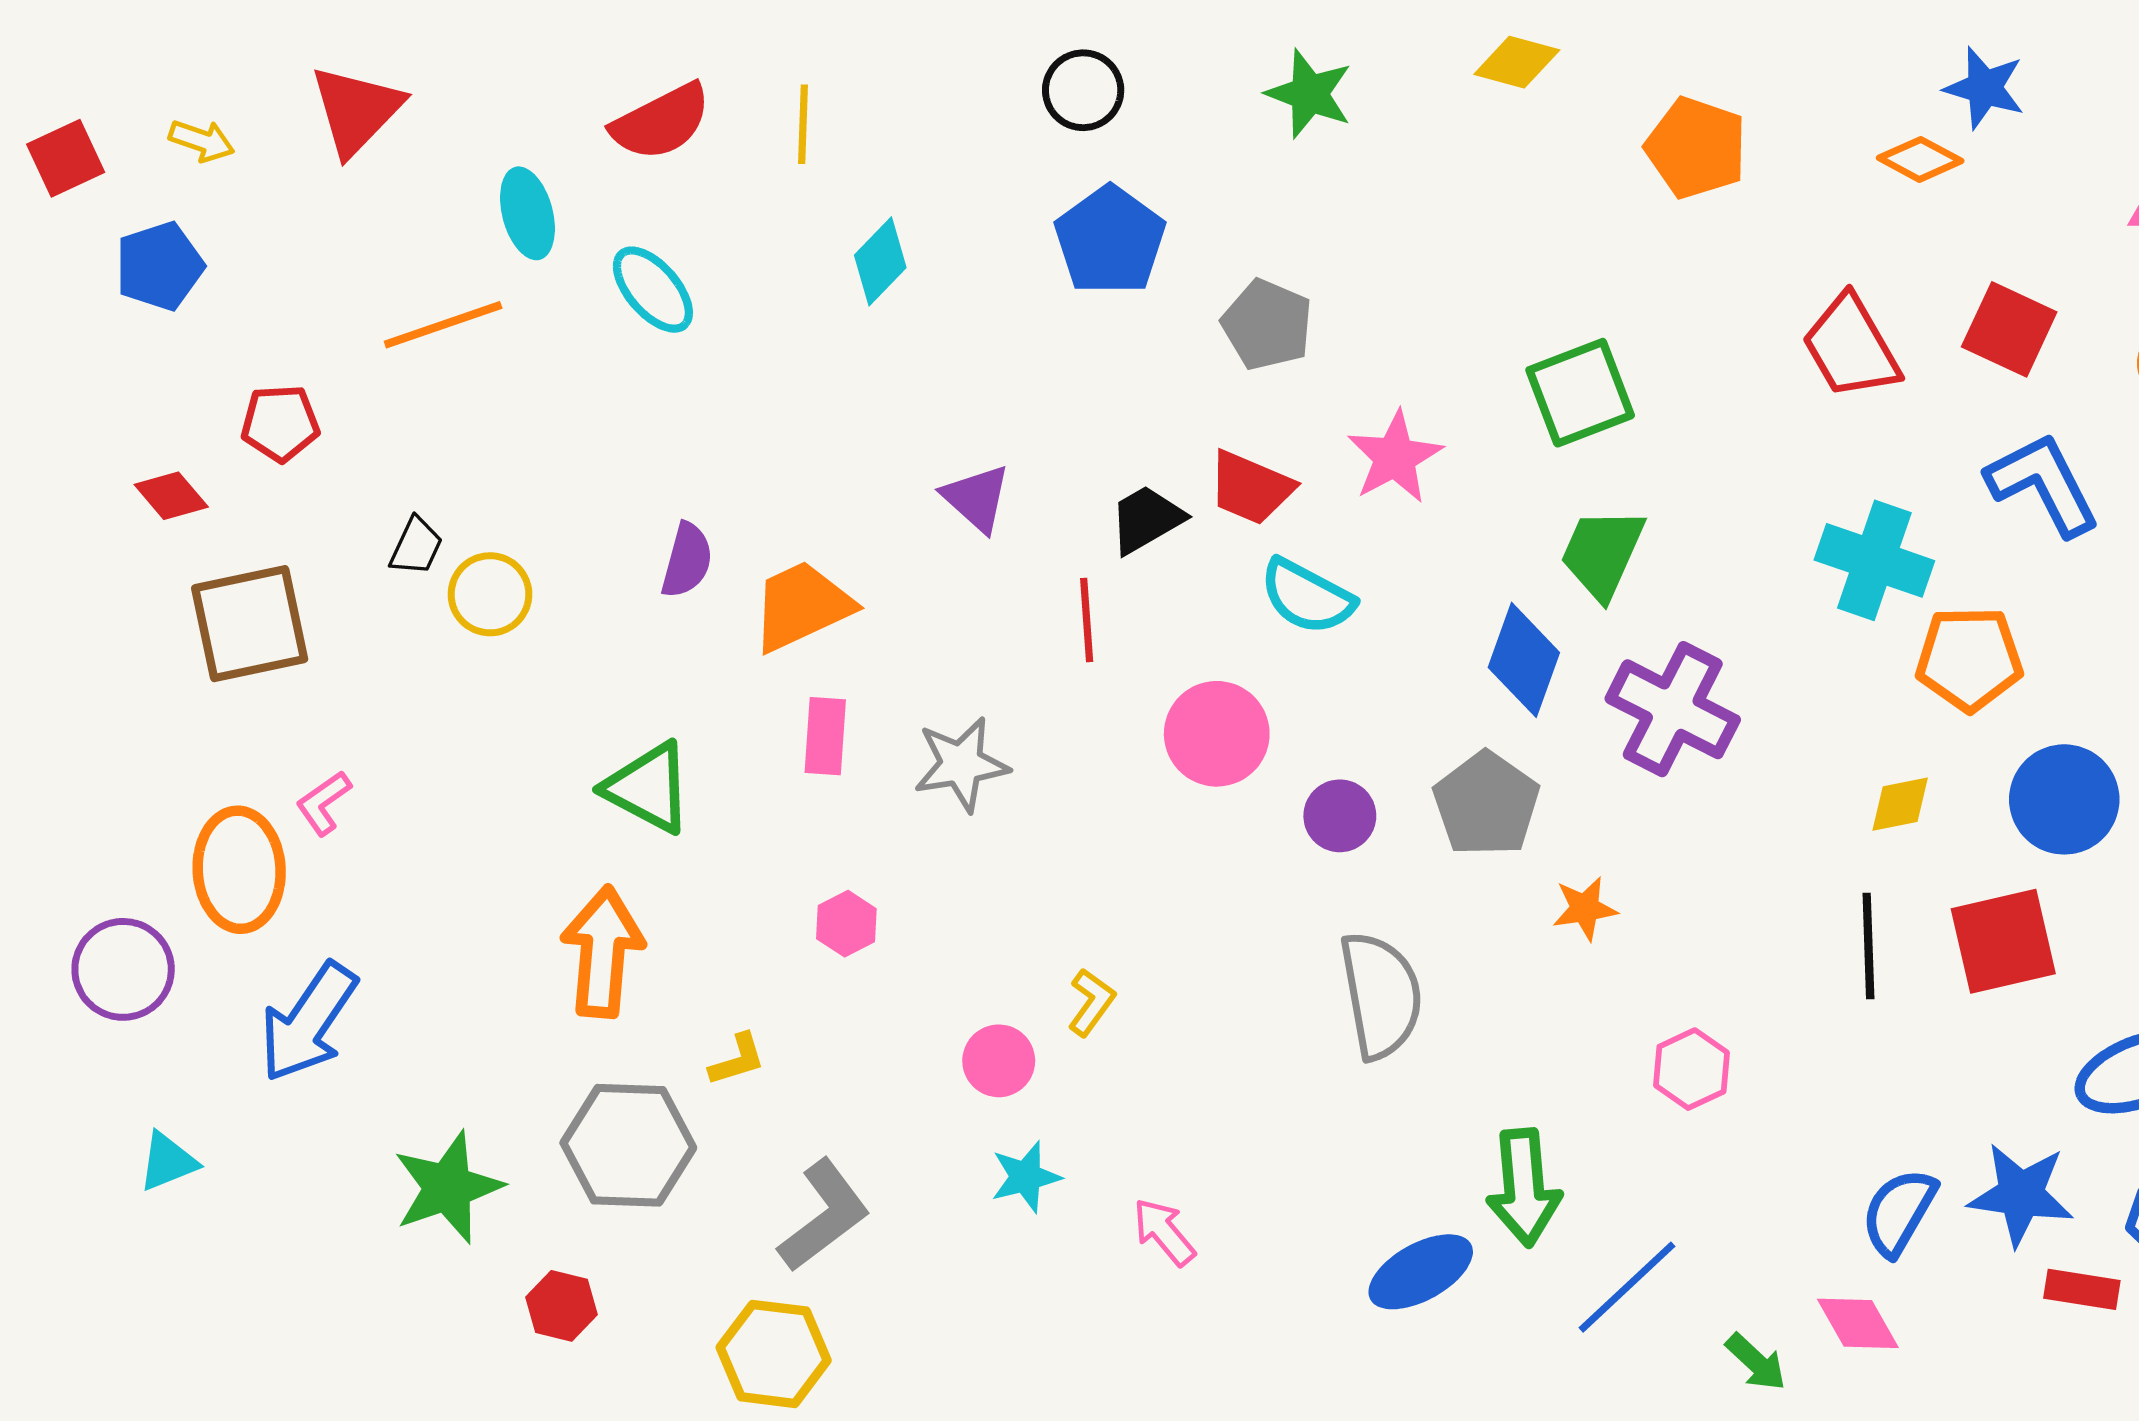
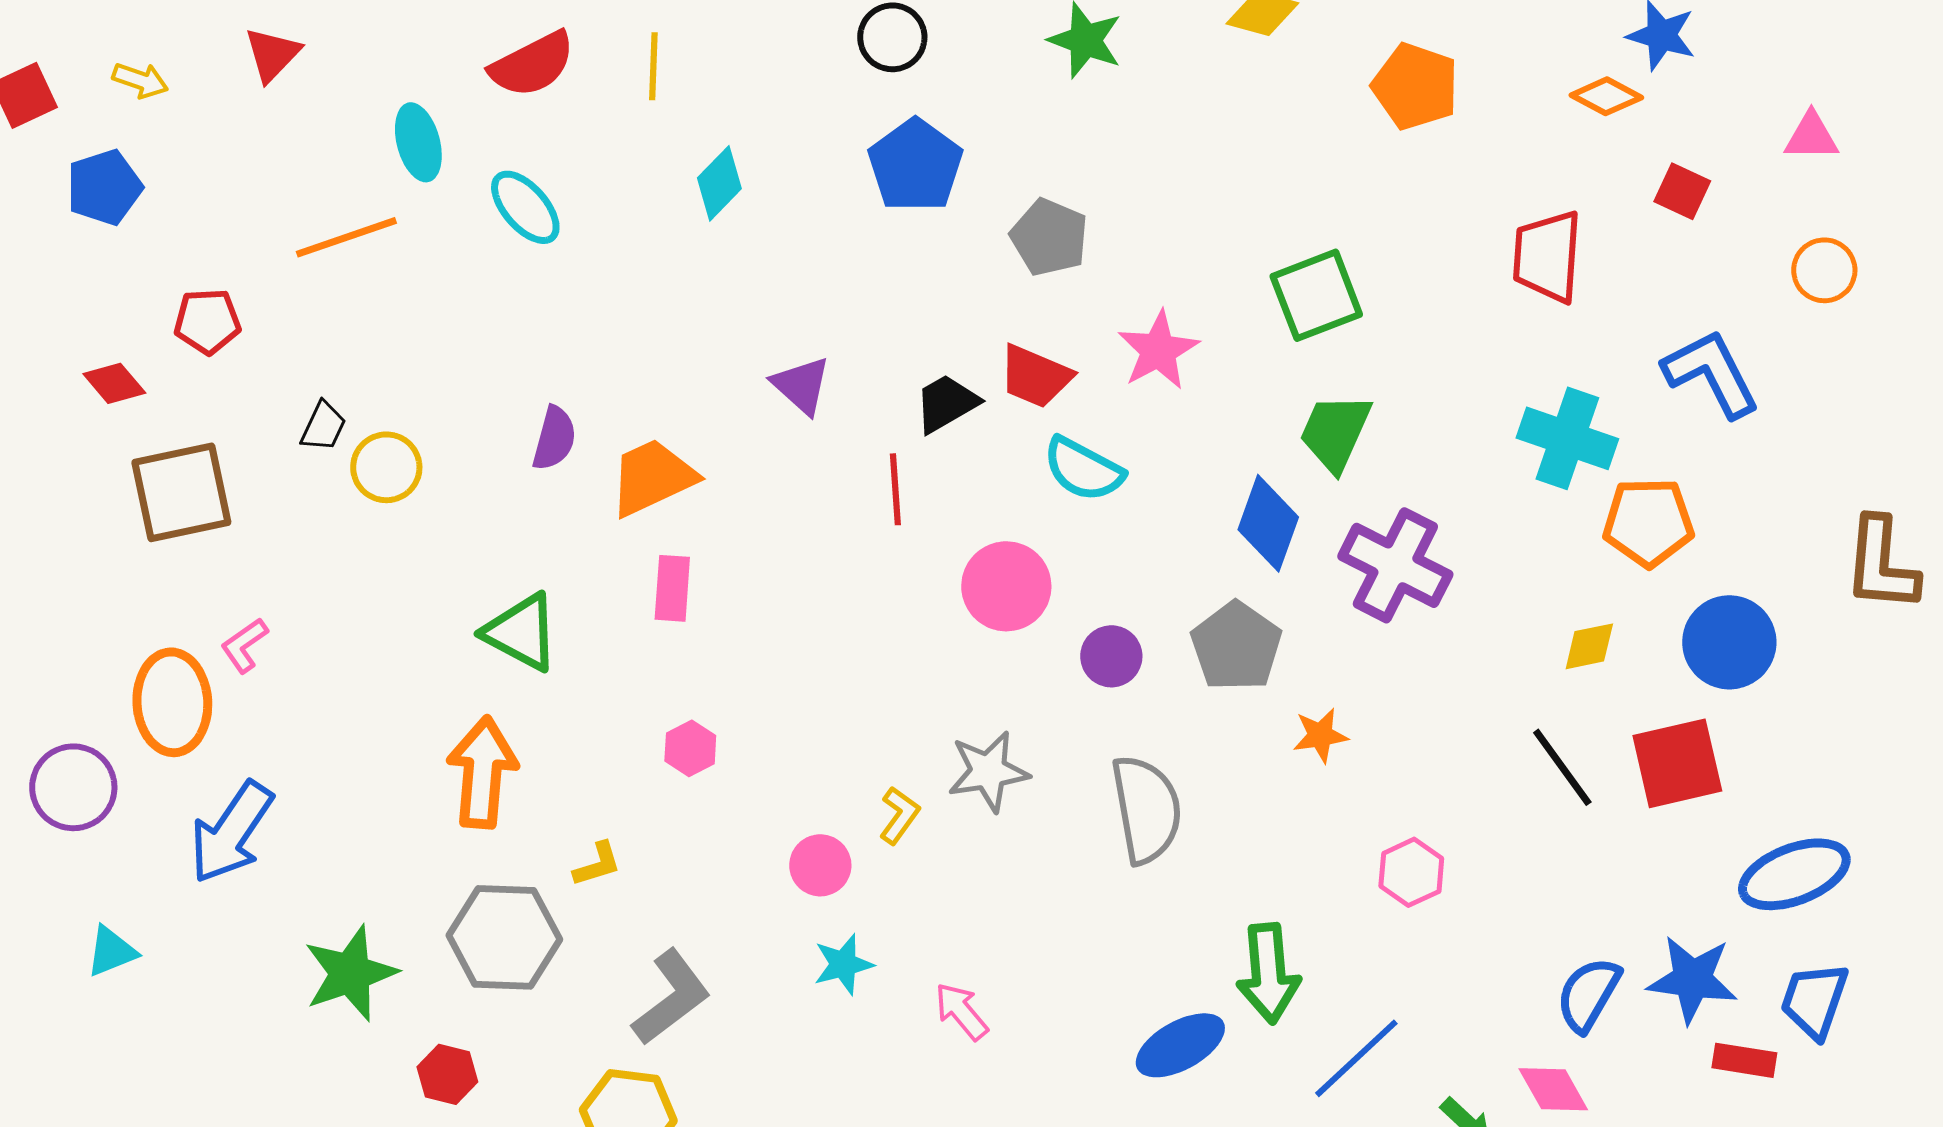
red triangle: (356, 110) -> (272, 54), size x0.7
red square: (2009, 329) -> (1682, 191), moved, size x0.7
red trapezoid: (1851, 347) -> (1547, 256), turned 34
gray star: (961, 764) -> (988, 771), moved
black line: (1868, 946) -> (1562, 767), turned -34

